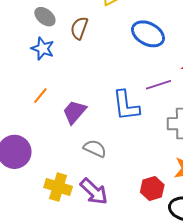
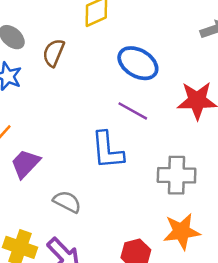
purple line: (158, 85) -> (133, 111), moved, turned 45
purple trapezoid: (74, 112) -> (25, 164), moved

